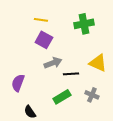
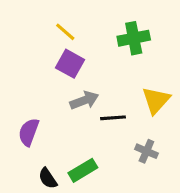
yellow line: (41, 20) -> (65, 32), turned 32
yellow triangle: (98, 63) -> (156, 100), turned 48
green rectangle: (62, 97) -> (83, 170), moved

